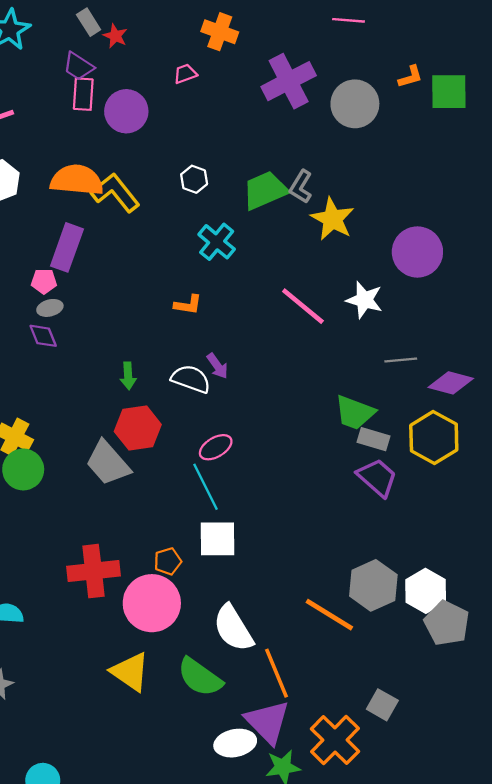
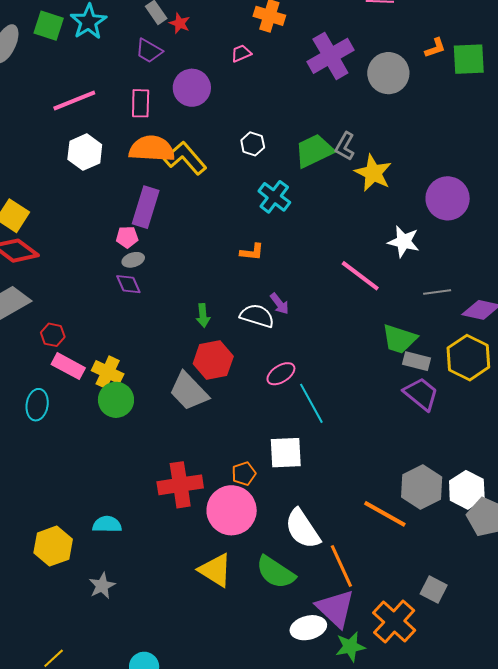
pink rectangle: (83, 94) -> (141, 103), moved
pink line: (303, 306) -> (360, 276), moved
cyan line: (206, 487) -> (311, 403), moved

